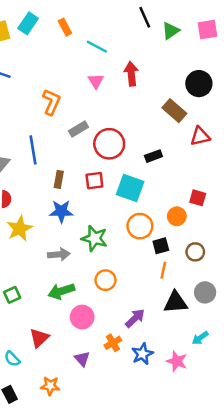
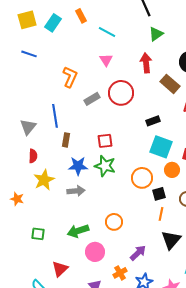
cyan rectangle: (28, 23) -> (53, 23), moved
green triangle: (171, 31) -> (156, 34), moved
red arrow: (131, 74) -> (146, 63), moved
red circle: (109, 144) -> (121, 93), moved
brown rectangle: (59, 179) -> (66, 140), moved
cyan square: (130, 188) -> (161, 147), moved
green star: (94, 238) -> (105, 166), moved
gray arrow: (59, 254) -> (76, 191), moved
green square: (12, 295) -> (38, 234), turned 32
black triangle: (176, 302) -> (171, 240), turned -45

